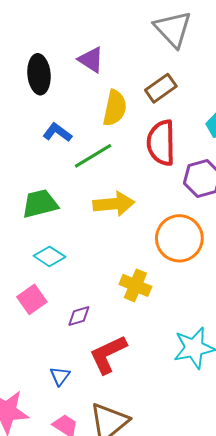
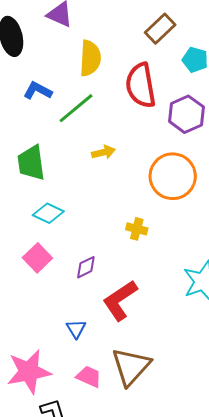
brown rectangle: (161, 88) -> (160, 29), moved
green trapezoid: (40, 204) -> (31, 163), turned -75
yellow arrow: (114, 204) -> (103, 152), size x0.6
yellow cross: (135, 285) -> (137, 229), size x0.7

